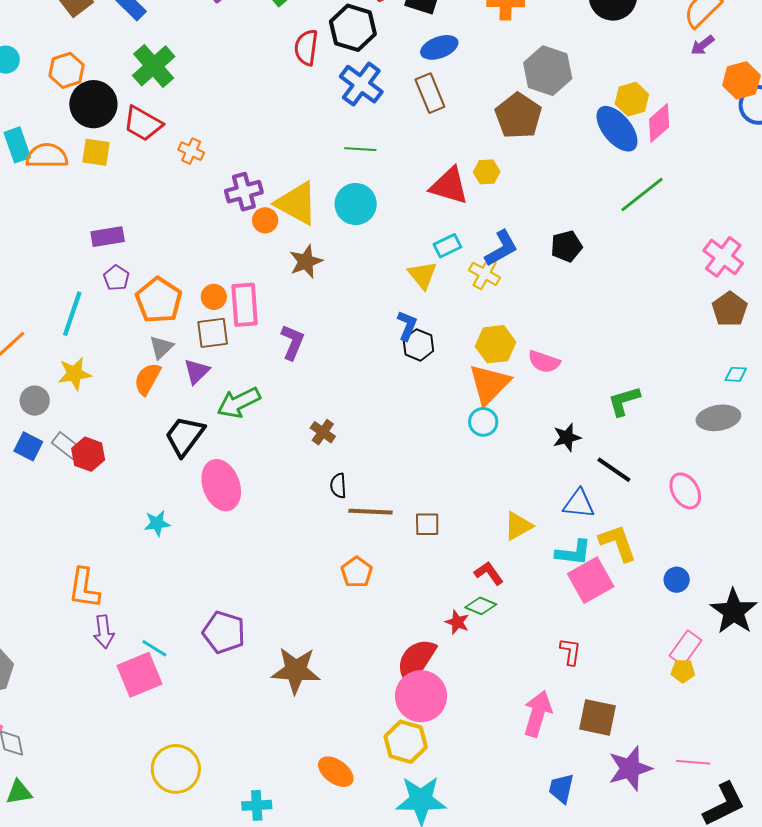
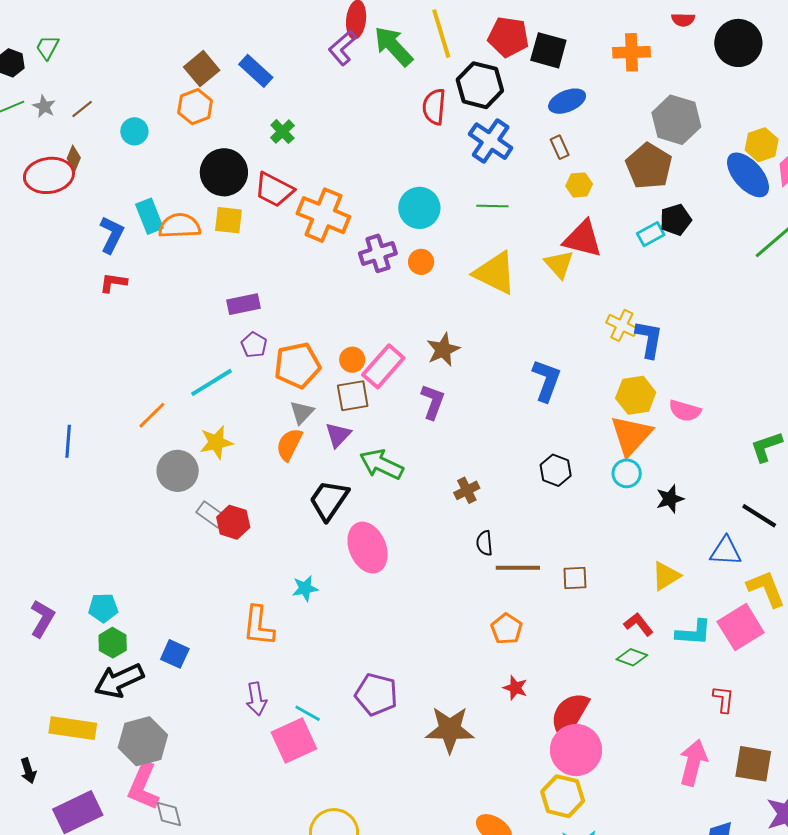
green cross: (154, 66) -> (282, 132), size x0.6
orange hexagon: (66, 70) -> (195, 107), moved
brown rectangle: (430, 93) -> (560, 147), size x0.6
orange cross: (191, 151) -> (323, 215), size x2.0
yellow hexagon: (487, 172) -> (579, 185), moved
yellow triangle: (297, 203) -> (495, 273), moved
cyan circle: (356, 204) -> (419, 208), moved
orange circle: (265, 220) -> (421, 262), moved
cyan rectangle: (447, 246) -> (651, 234), moved
black pentagon: (566, 246) -> (676, 220), moved
blue L-shape: (501, 248) -> (649, 339), moved, turned -48
brown star: (306, 262) -> (443, 350), moved
yellow triangle: (423, 275) -> (559, 264), moved
orange pentagon: (159, 300) -> (297, 365), turned 30
pink rectangle: (245, 305) -> (383, 366), turned 48
cyan line: (72, 314) -> (211, 382), turned 42
blue L-shape: (407, 326) -> (546, 380), size x1.4
black hexagon: (418, 345) -> (556, 470), moved
gray circle: (35, 401) -> (178, 471), size x1.4
green arrow: (239, 403) -> (382, 464), turned 54
brown cross: (323, 432) -> (467, 490), turned 30
black star: (567, 437) -> (670, 499), moved
blue square: (28, 446) -> (175, 654), moved
cyan L-shape: (573, 553) -> (694, 633), moved
orange L-shape: (84, 588) -> (258, 626), moved
red star: (457, 622) -> (515, 688), moved

